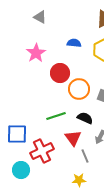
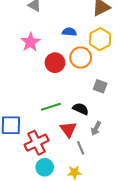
orange circle: (79, 89) -> (81, 58), moved
cyan circle: (21, 170) -> (45, 167), moved

